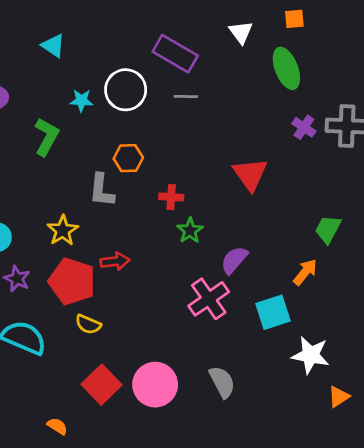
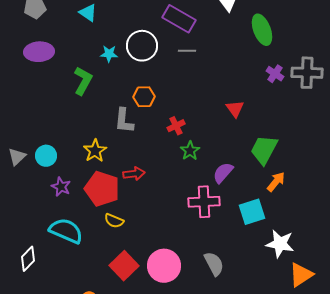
red triangle: (250, 174) -> (235, 109), size x0.7
red cross: (171, 197) -> (176, 126), turned -30
green trapezoid: (328, 229) -> (264, 150), moved, size x1.4
pink cross: (209, 299) -> (204, 202), turned 32
orange triangle: (339, 397) -> (301, 275), size x1.5

